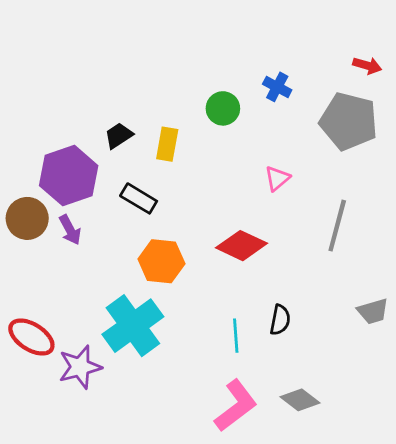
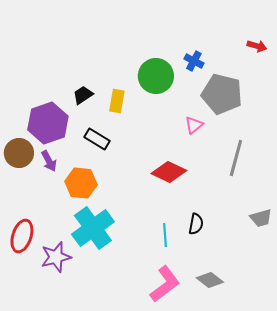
green circle: (223, 108) -> (156, 76), size x1.5
gray pentagon: (349, 121) -> (222, 94), moved
orange hexagon: (161, 261) -> (81, 183), moved
red ellipse: (31, 337) -> (22, 236), turned 76

